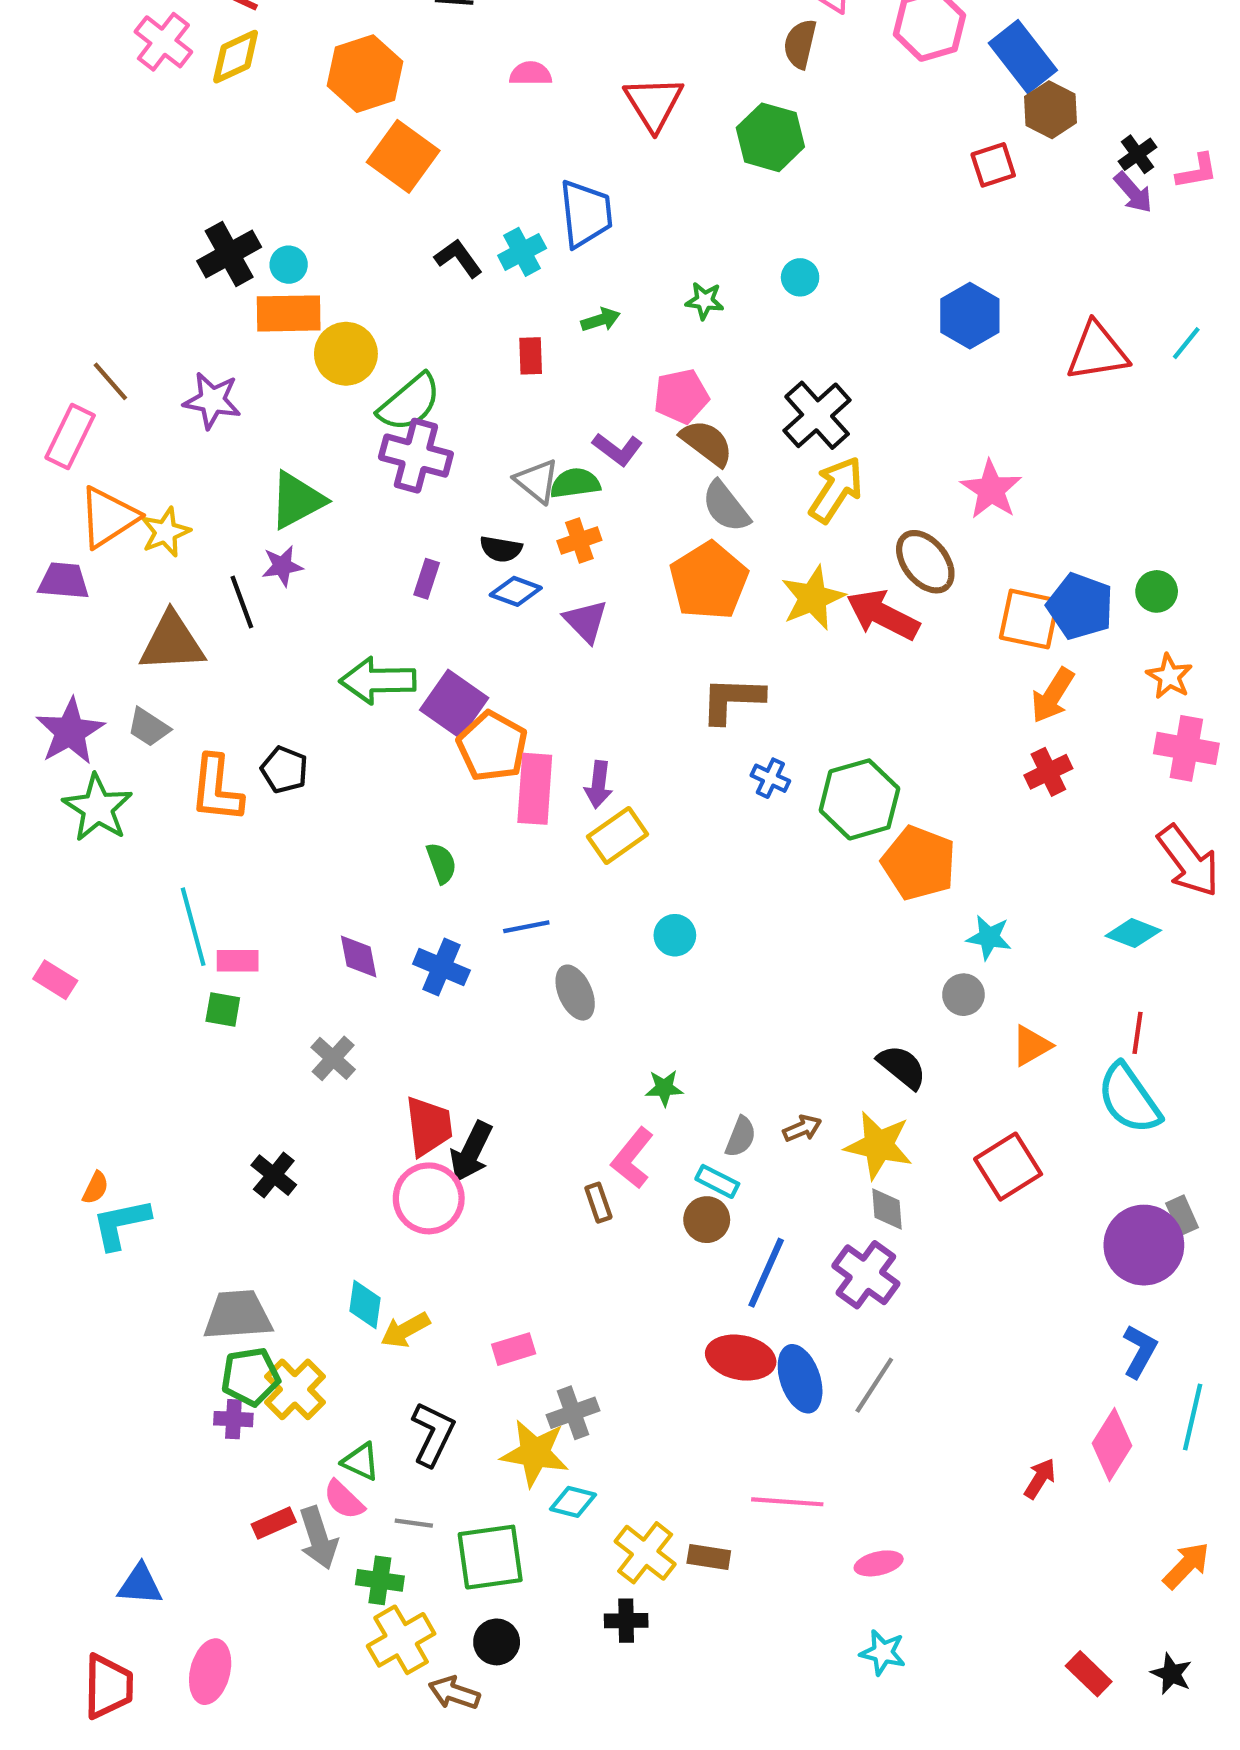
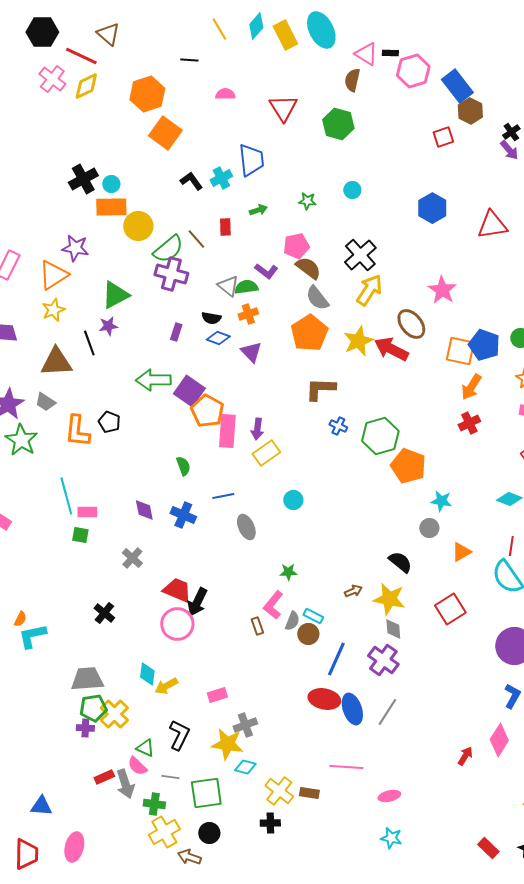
brown line: (110, 381) -> (196, 239), moved
orange triangle: (108, 517) -> (53, 275), moved
red trapezoid: (429, 1126) -> (177, 590), turned -60
gray semicircle: (741, 1137) -> (292, 621), moved

